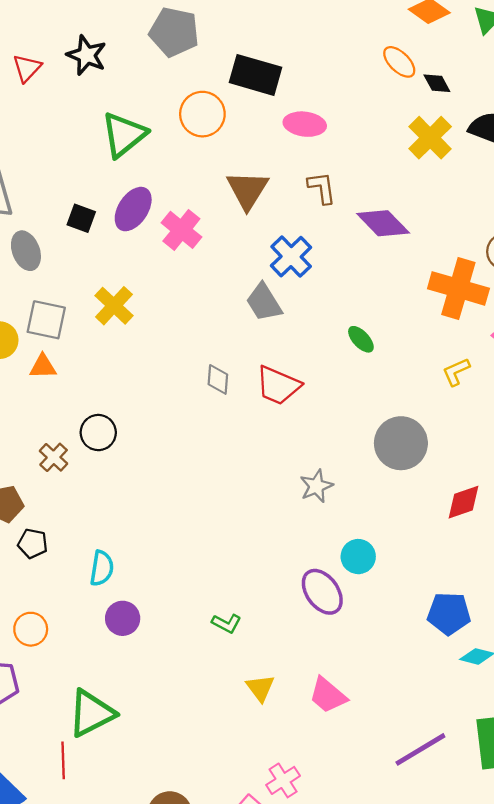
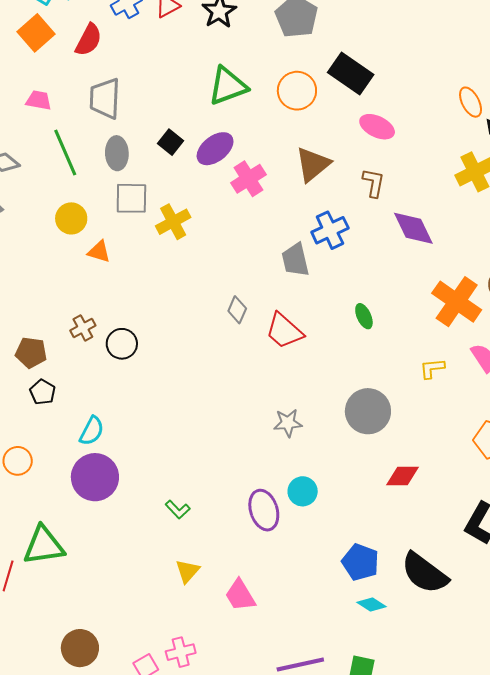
gray square: (46, 320) -> (131, 198), moved, turned -30
black circle: (98, 433) -> (122, 344), moved
purple circle: (123, 618) -> (95, 477), size x1.6

